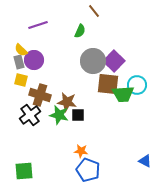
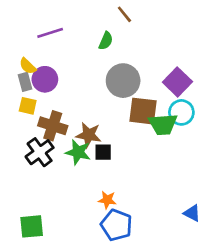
purple square: (114, 61) -> (177, 82), moved

